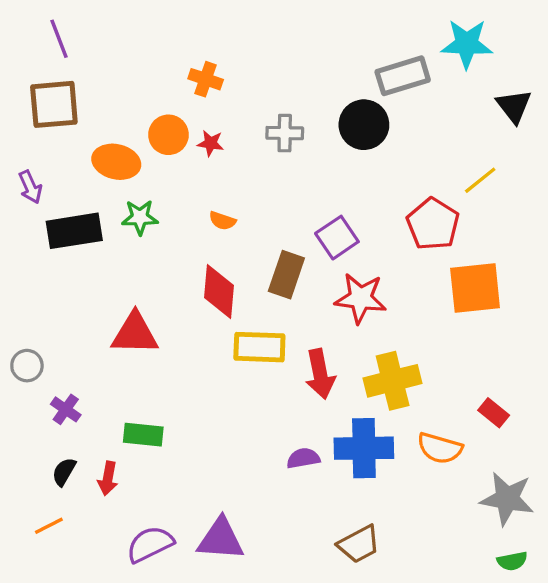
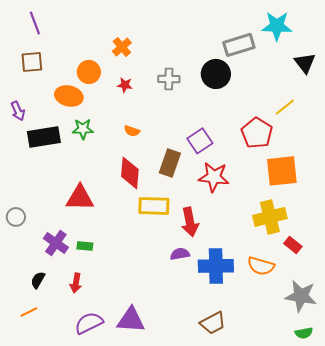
orange cross: (206, 79) -> (122, 47), turned 30
brown square: (54, 104) -> (32, 62), size x0.7
orange circle: (168, 135) -> (89, 72), moved
yellow cross: (393, 381) -> (270, 217), moved
purple cross: (66, 409) -> (56, 243), moved, size x1.4
green rectangle: (143, 435) -> (85, 246), moved, size x0.7
purple semicircle: (303, 458) -> (180, 254), moved
red arrow: (108, 478) -> (76, 283), moved

